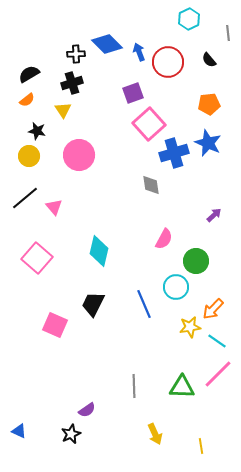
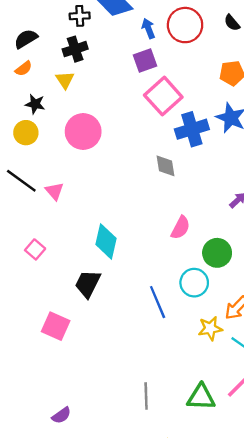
blue arrow: (139, 52) -> (148, 28), moved
black line: (25, 198) -> (21, 181), turned 76
pink square: (37, 258) -> (35, 249), size x0.6
black trapezoid: (93, 304) -> (88, 284), moved
purple semicircle: (87, 410) -> (61, 415), moved

